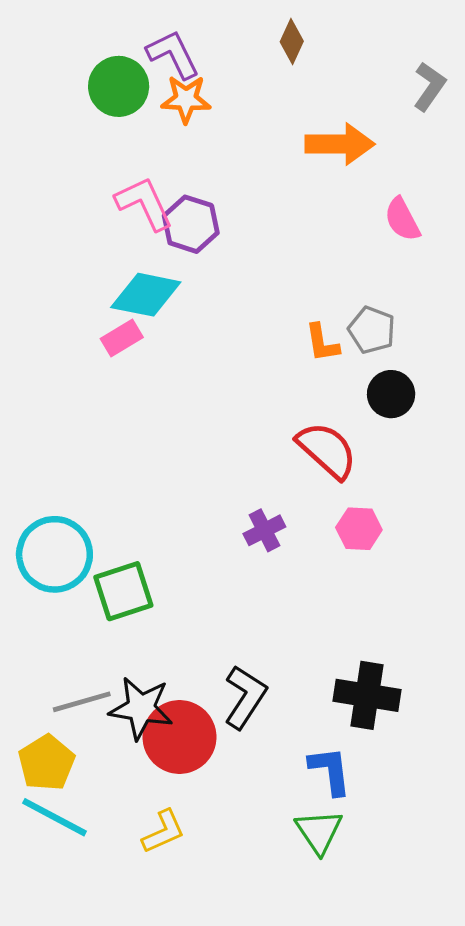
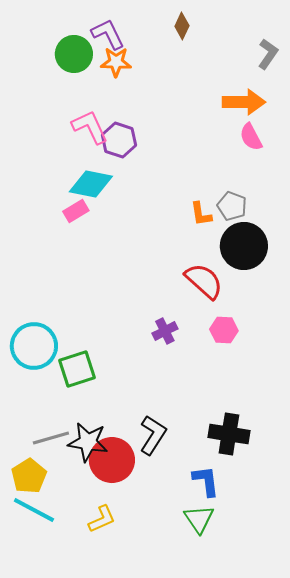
orange arrow: (340, 144) -> (244, 102), moved
black circle: (391, 394) -> (244, 246), size x1.6

